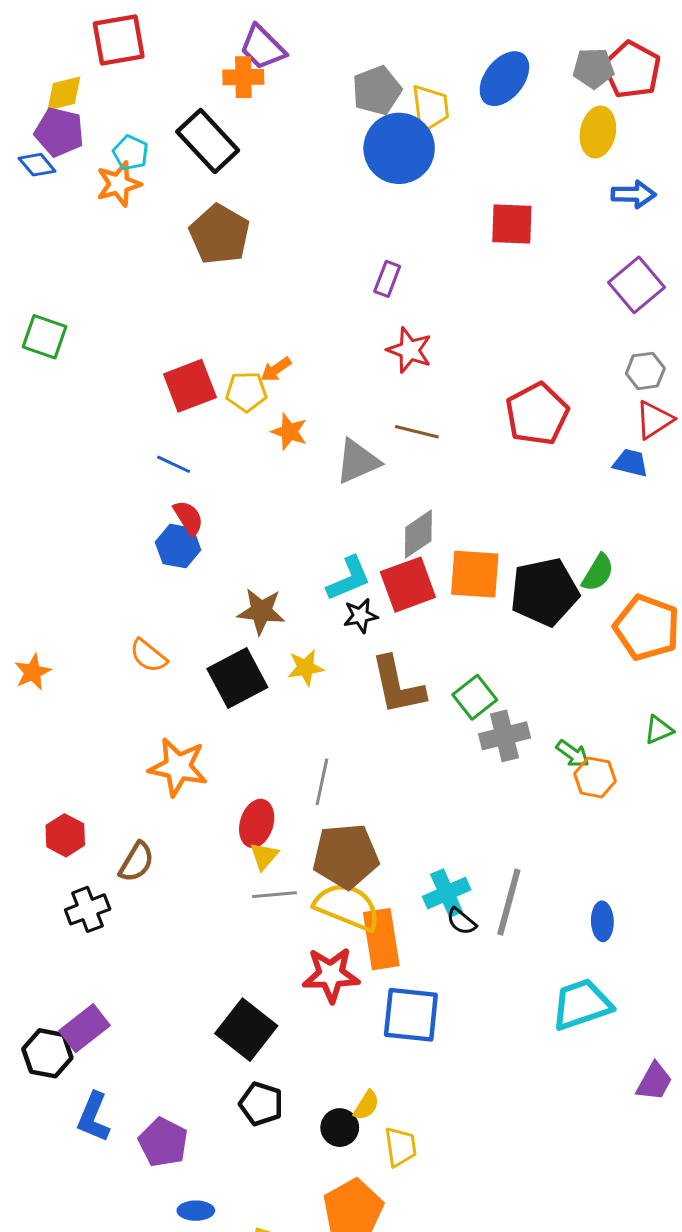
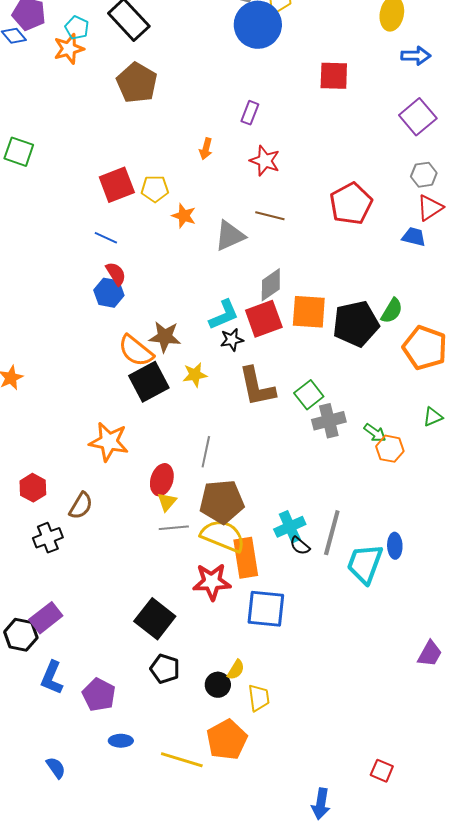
orange arrow: (276, 369) -> (206, 149), moved, turned -40
orange semicircle: (148, 656) -> (136, 351), moved, size x1.4
cyan trapezoid: (582, 1004) -> (365, 564), moved, turned -51

